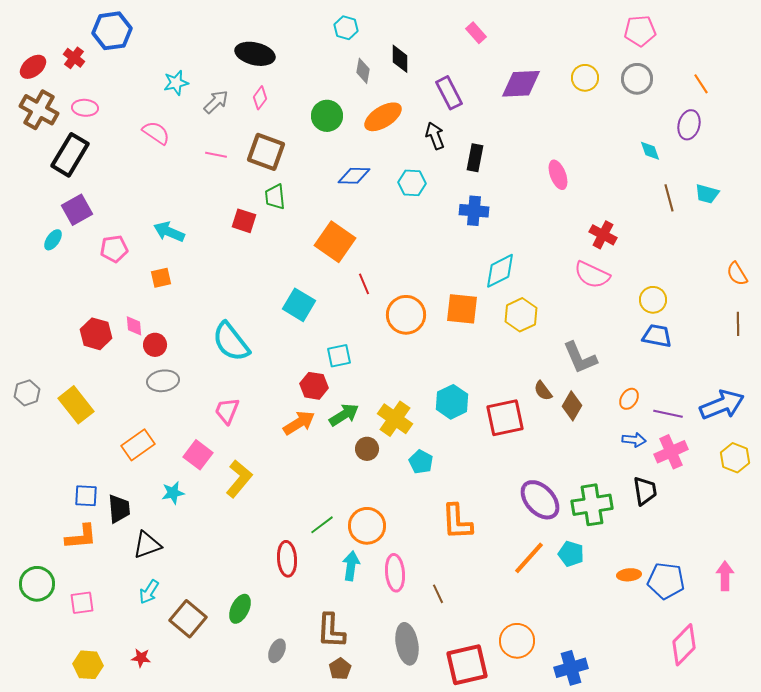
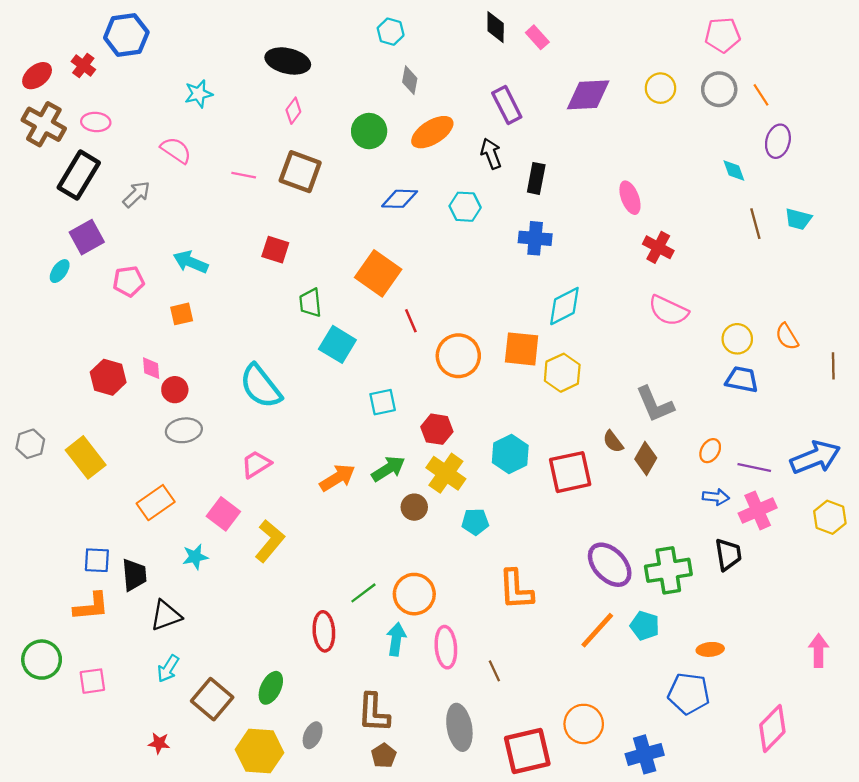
black diamond: (400, 59) -> (496, 27), moved
orange line: (701, 84) -> (761, 95), moved
gray arrow: (216, 102) -> (136, 194), moved
green trapezoid: (275, 197) -> (310, 303), moved
red cross: (603, 235) -> (658, 247), moved
orange semicircle: (737, 274) -> (787, 337), moved
yellow hexagon: (521, 315) -> (562, 373), moved
red hexagon: (314, 386) -> (437, 429), moved
pink trapezoid: (227, 411) -> (256, 464), turned 36
cyan pentagon: (421, 462) -> (475, 522), turned -30
blue pentagon: (666, 581) -> (689, 693), moved
yellow hexagon: (88, 665) -> (260, 751), moved, size x1.4

